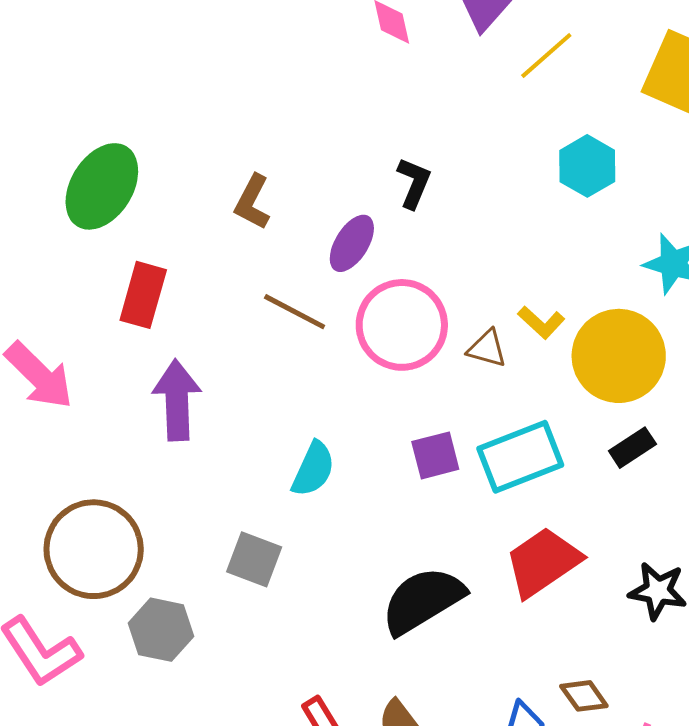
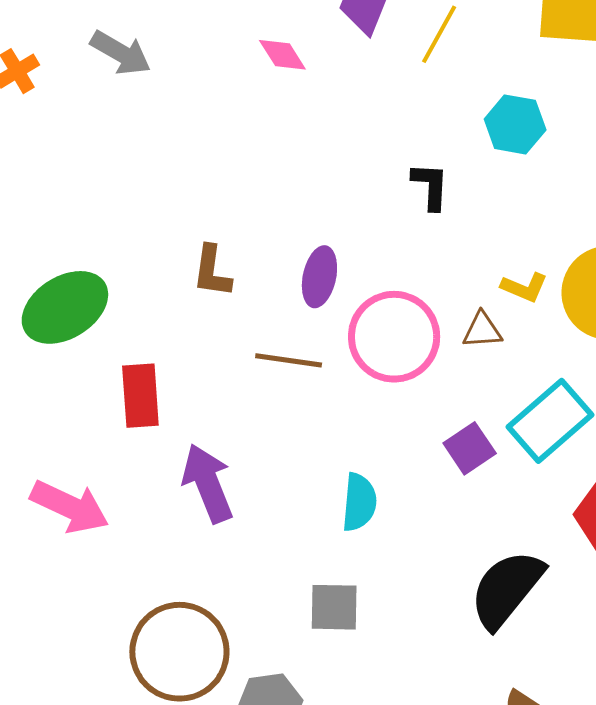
black L-shape: (414, 183) -> (430, 186), moved
green ellipse: (102, 186) -> (65, 307), turned 46

